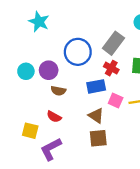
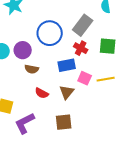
brown triangle: (96, 116) -> (67, 92), turned 35
red semicircle: (54, 117) -> (42, 93), moved
brown square: (98, 138) -> (64, 122), moved

